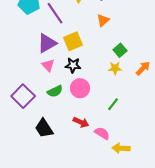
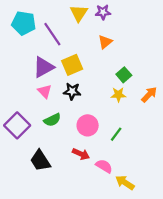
pink circle: (80, 88) -> (88, 125), moved
yellow arrow: (121, 148) -> (125, 183), turned 30

